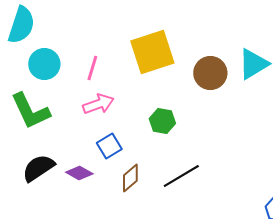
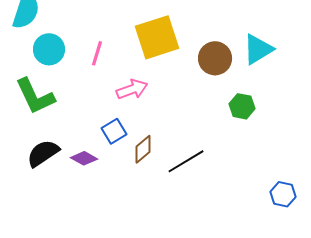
pink arrow: (98, 104) -> (132, 89), moved
green hexagon: (162, 121) -> (242, 106), moved
brown diamond: (130, 178) -> (143, 149), moved

